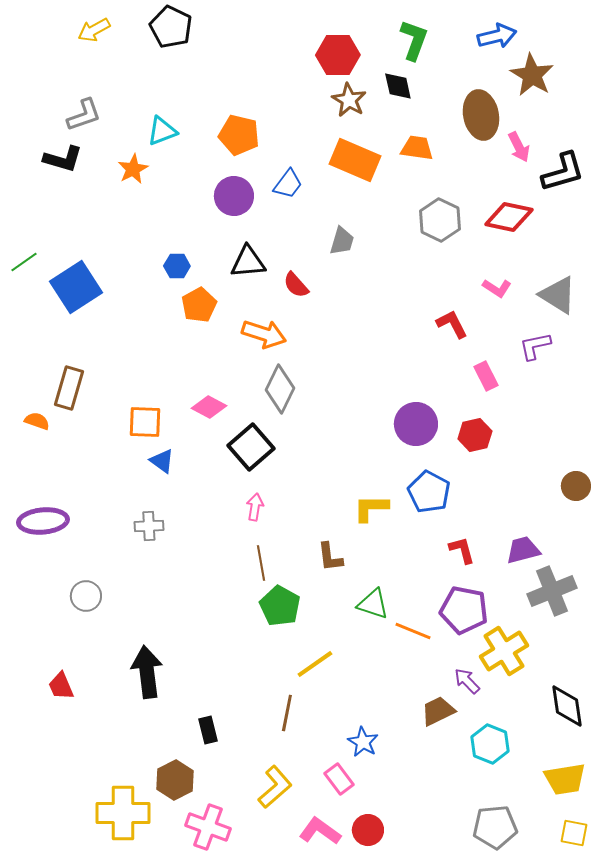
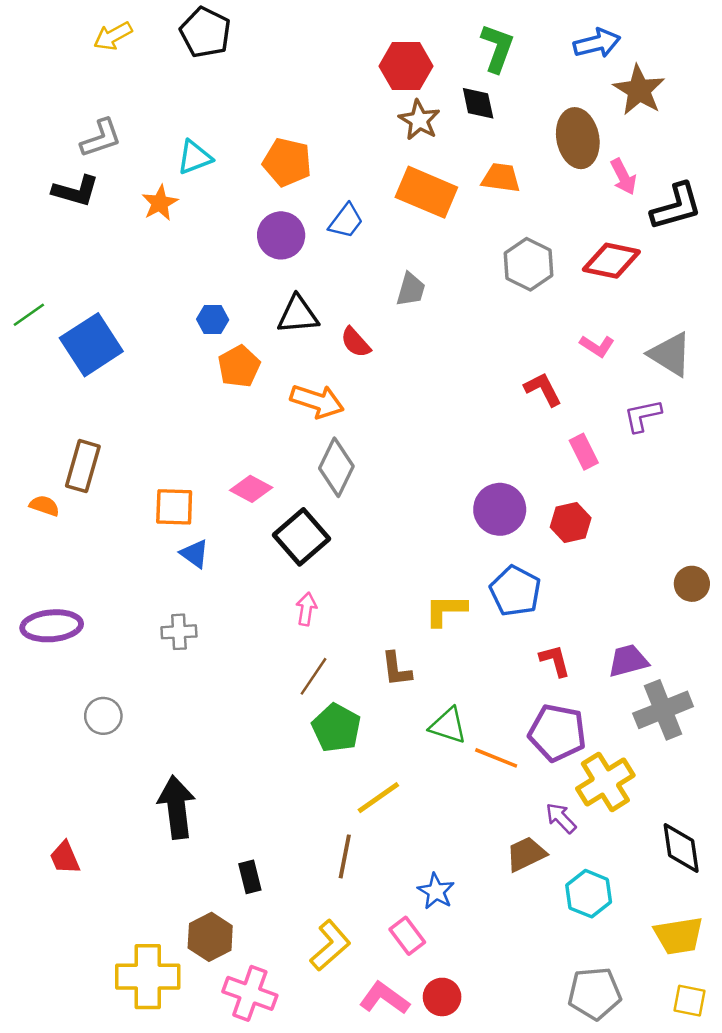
brown line: (261, 563) -> (314, 676), turned 44
red trapezoid: (61, 686) -> (65, 858), moved

